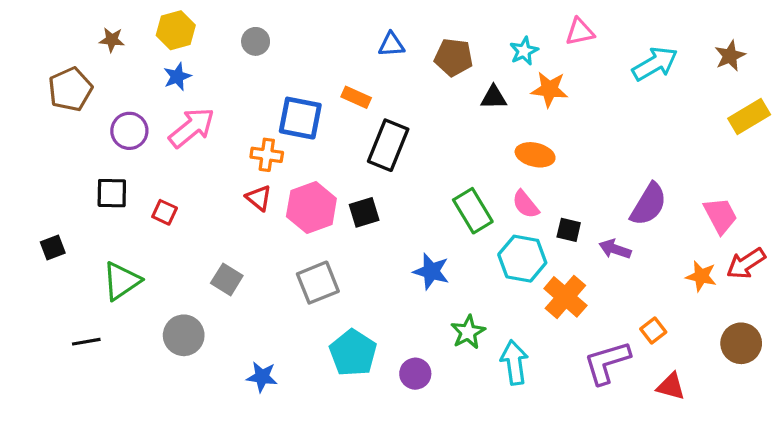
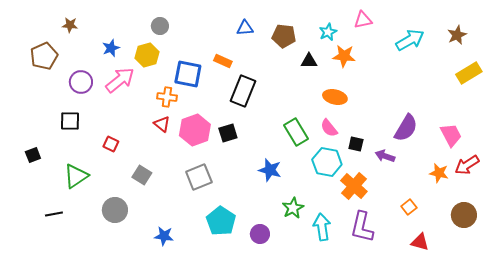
yellow hexagon: (176, 30) -> (147, 55), moved
red square: (165, 212) -> (111, 144), moved
purple L-shape: (607, 362) -> (362, 227), moved, turned -60

